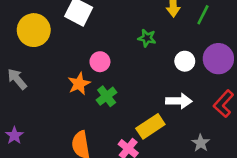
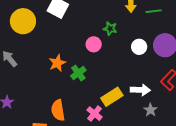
green line: (203, 15) -> (154, 11), turned 56
pink circle: (100, 62) -> (94, 44), moved
white arrow: (179, 101) -> (140, 90), moved

